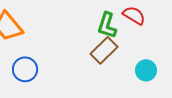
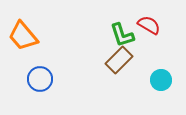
green L-shape: (107, 25) -> (122, 35), turned -36

